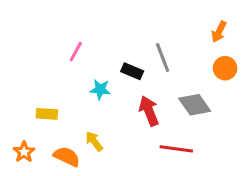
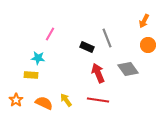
cyan star: (100, 90) -> (38, 58), moved
yellow arrow: (94, 141) -> (66, 100), moved
red line: (176, 149) -> (98, 100), moved

